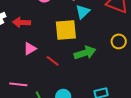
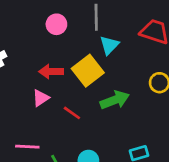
red arrow: (22, 22) -> (51, 72), moved
yellow square: (66, 30) -> (88, 71), turned -30

